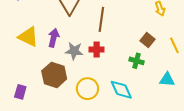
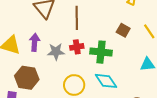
green cross: (136, 61) -> (101, 52), moved, size x1.5
brown hexagon: (54, 75) -> (27, 78), moved

